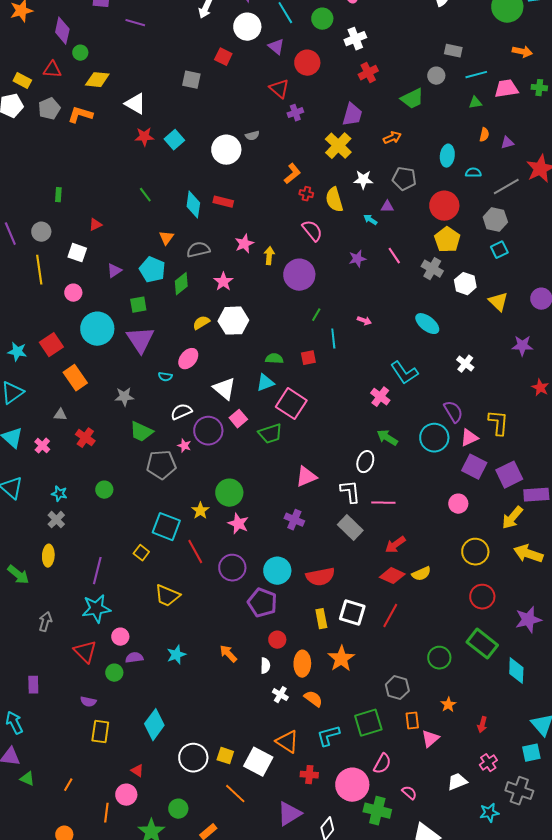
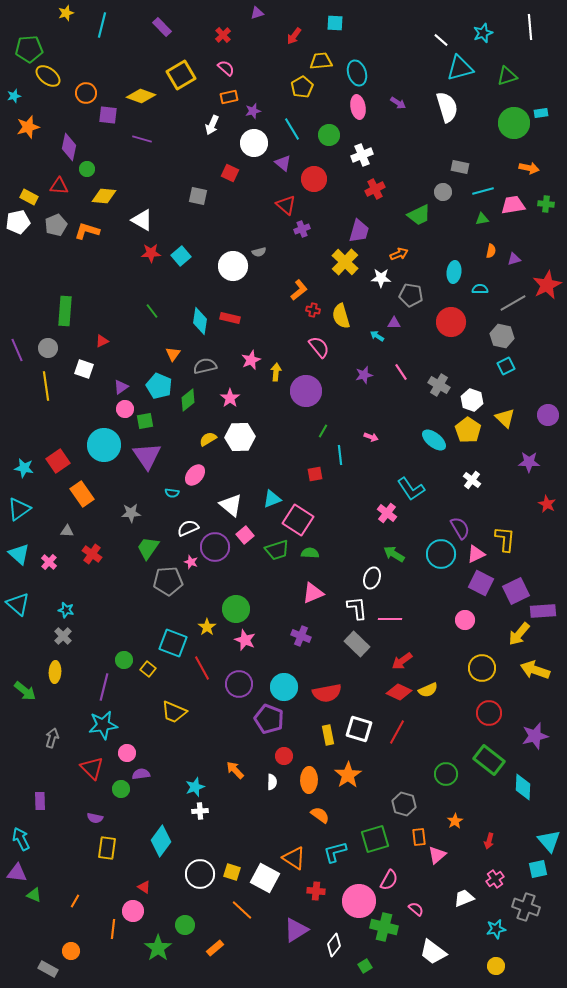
white star: (363, 180) -> (381, 278), moved
green rectangle: (58, 195) -> (65, 311), size x2.0
yellow pentagon: (447, 240) -> (468, 430), moved
pink circle: (73, 293) -> (125, 409), moved
green semicircle: (274, 359) -> (310, 553), moved
green trapezoid: (141, 432) -> (148, 548), turned 100
green circle: (104, 490) -> (124, 660), moved
cyan star: (176, 655) -> (195, 787), moved
white cross: (280, 695) -> (200, 811), moved, turned -35

